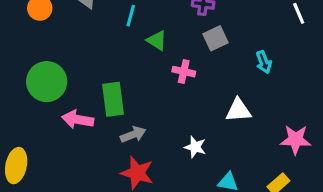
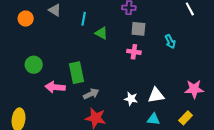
gray square: (215, 38) -> (138, 29), turned 35
pink cross: (184, 72) -> (134, 52), moved
green circle: (47, 82) -> (34, 65), size x0.7
white triangle: (238, 110) -> (156, 95), moved

